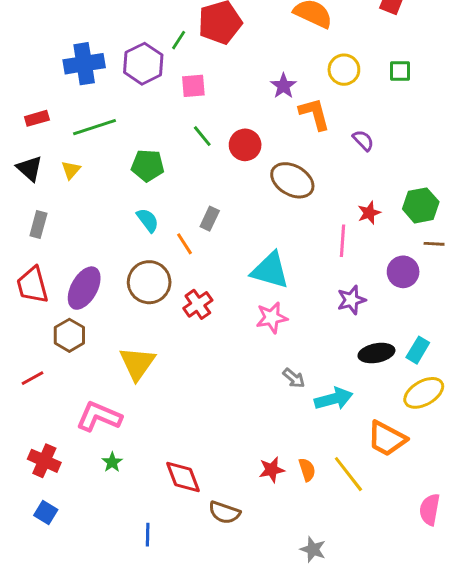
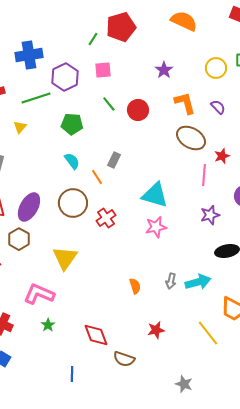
purple hexagon: (143, 64) -> (65, 77), moved
yellow circle: (344, 70) -> (216, 68), moved
orange L-shape: (314, 114) -> (185, 103), moved
brown ellipse: (292, 180) -> (191, 138), moved
gray arrow: (294, 378) -> (171, 281), moved, turned 63
orange semicircle: (307, 470) -> (135, 286), moved

